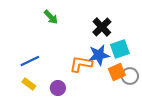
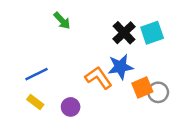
cyan square: (120, 49) -> (152, 33), moved
orange L-shape: (81, 64) -> (99, 78), turned 45

